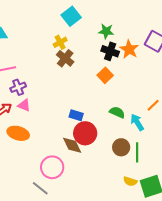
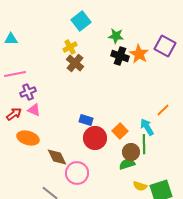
orange square: (105, 75) -> (120, 131), moved
green semicircle: (117, 112) -> (127, 164), moved, turned -42
brown diamond: (72, 145) -> (57, 157), moved
green line: (137, 152) -> (144, 144), moved
pink circle: (52, 167) -> (77, 173), moved

